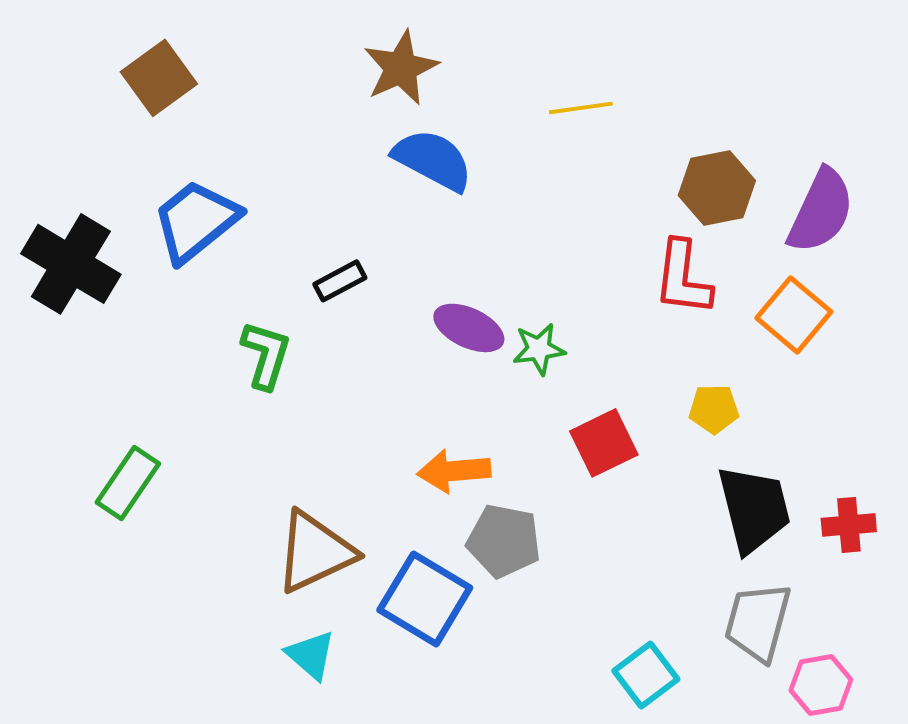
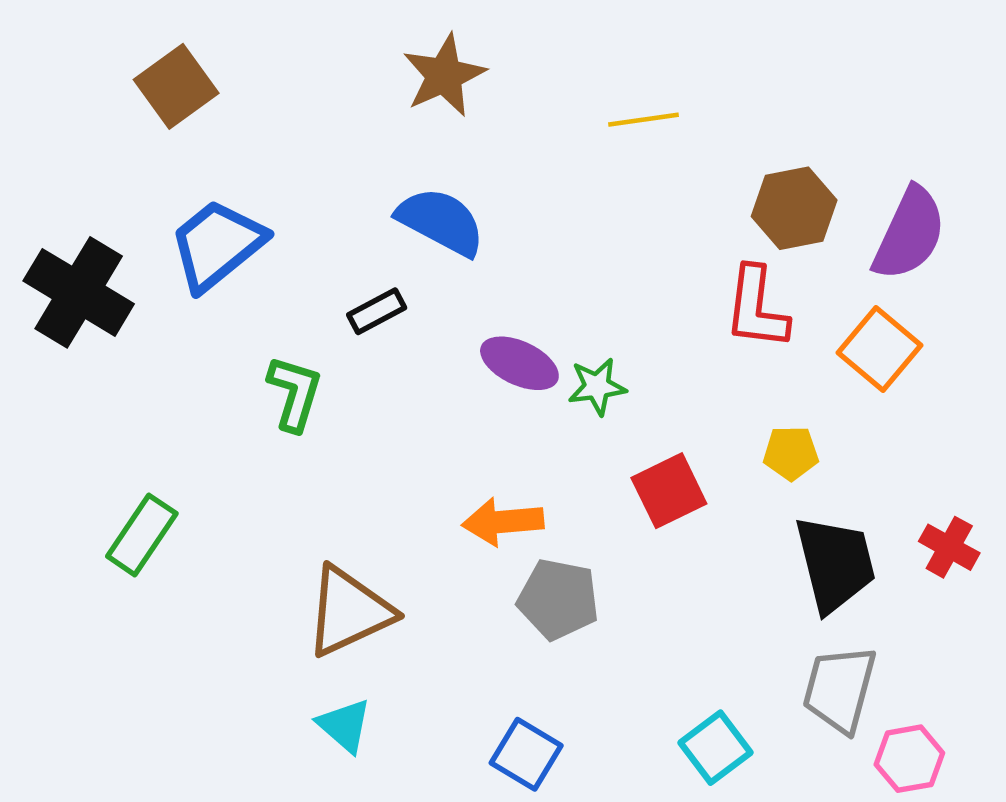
blue semicircle: (433, 160) -> (441, 222), moved
red cross: (849, 525) -> (949, 547), moved, turned 34
blue square: (425, 599) -> (526, 754), moved, size x0.7

